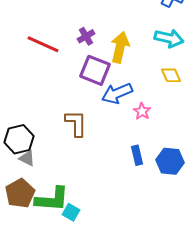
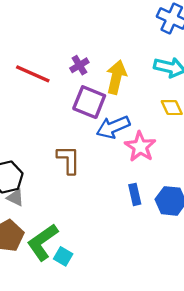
pink star: (142, 111) -> (140, 147), size x1.6
green L-shape: (52, 199) -> (42, 242), turned 141

